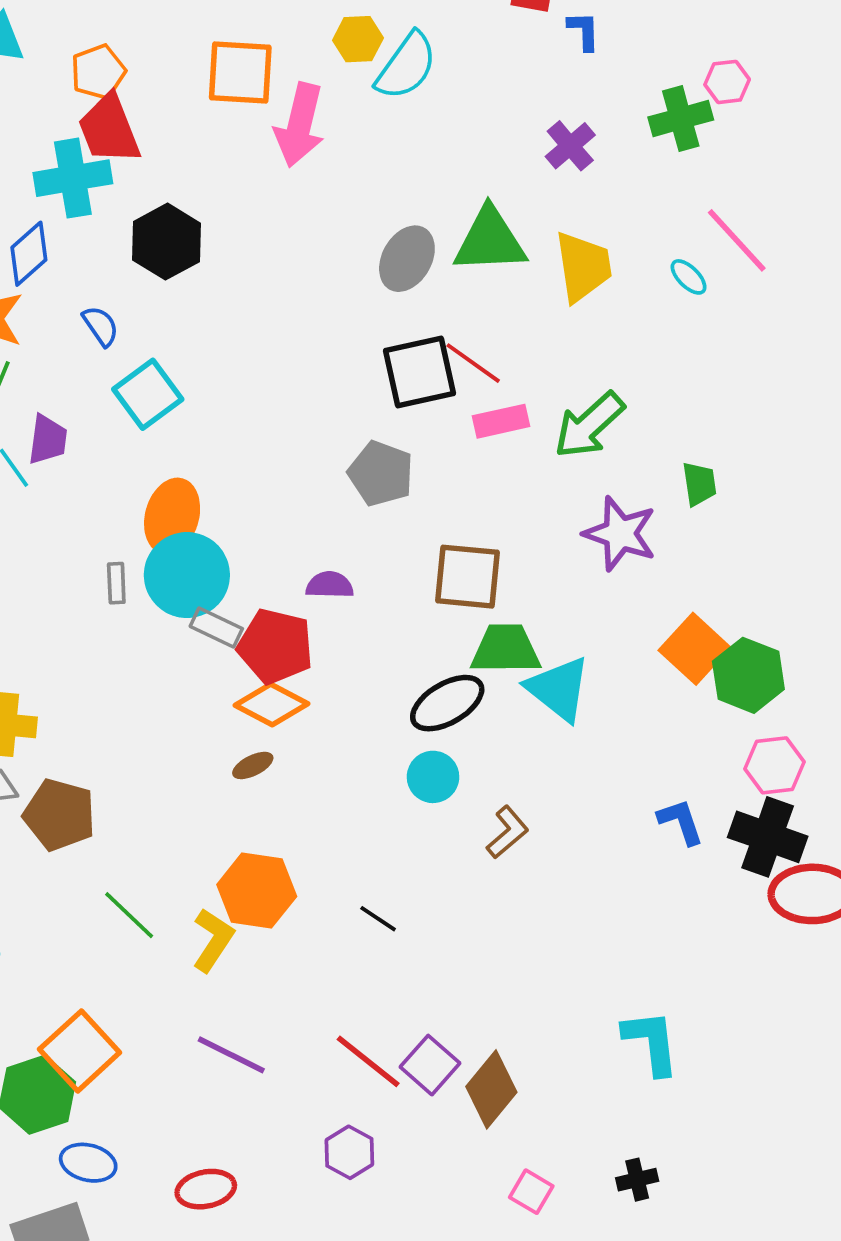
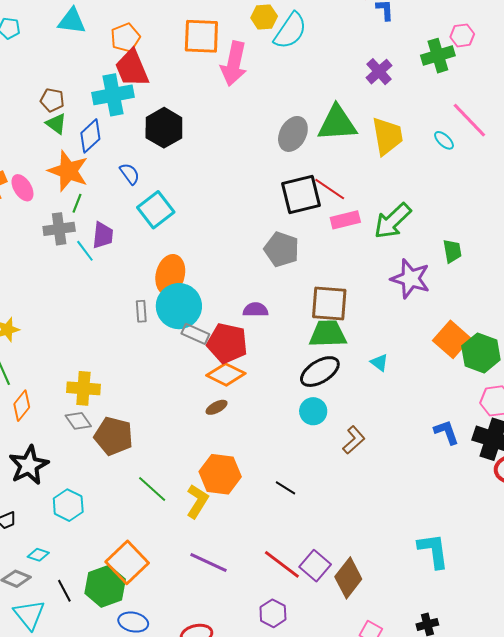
green trapezoid: (506, 649) -> (328, 334), moved
cyan triangle: (559, 689) -> (379, 363), size x0.5

